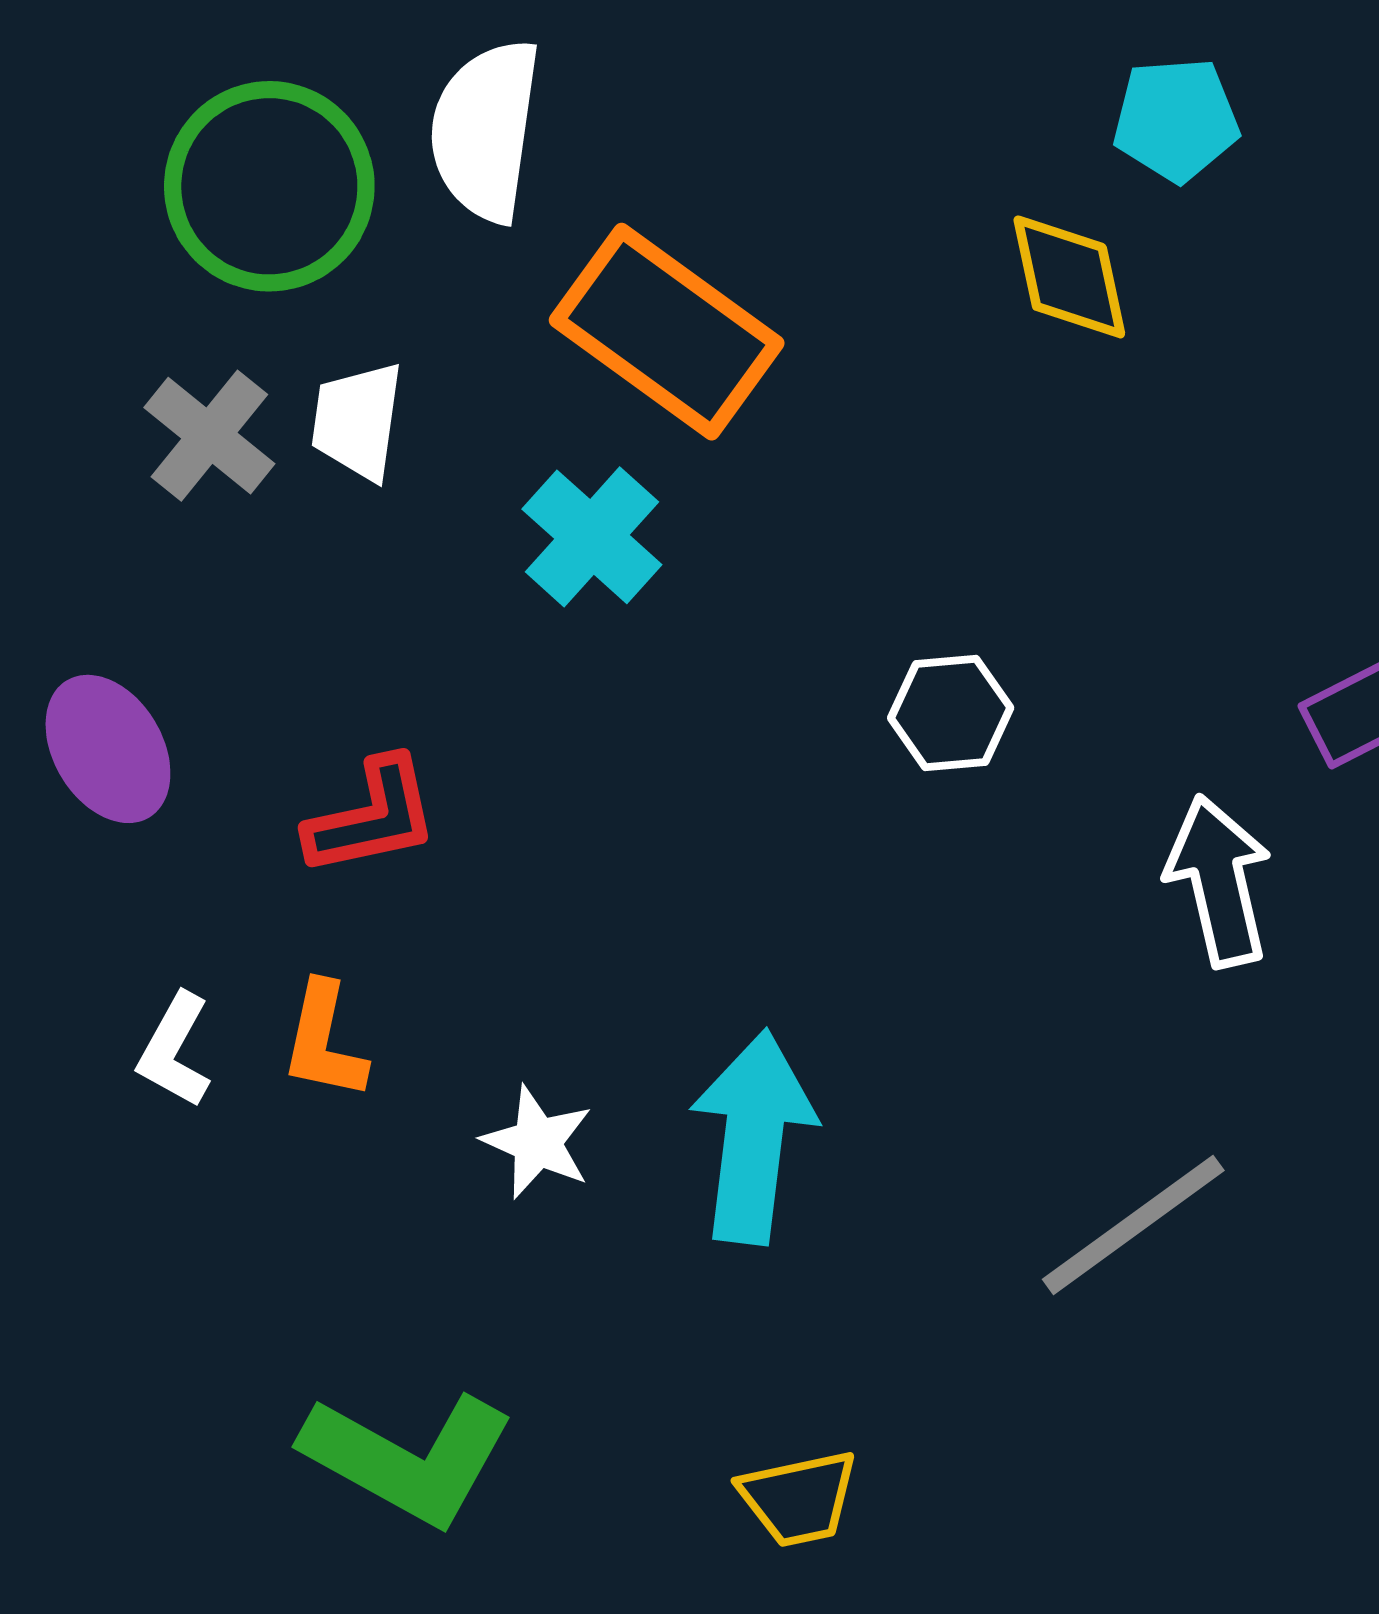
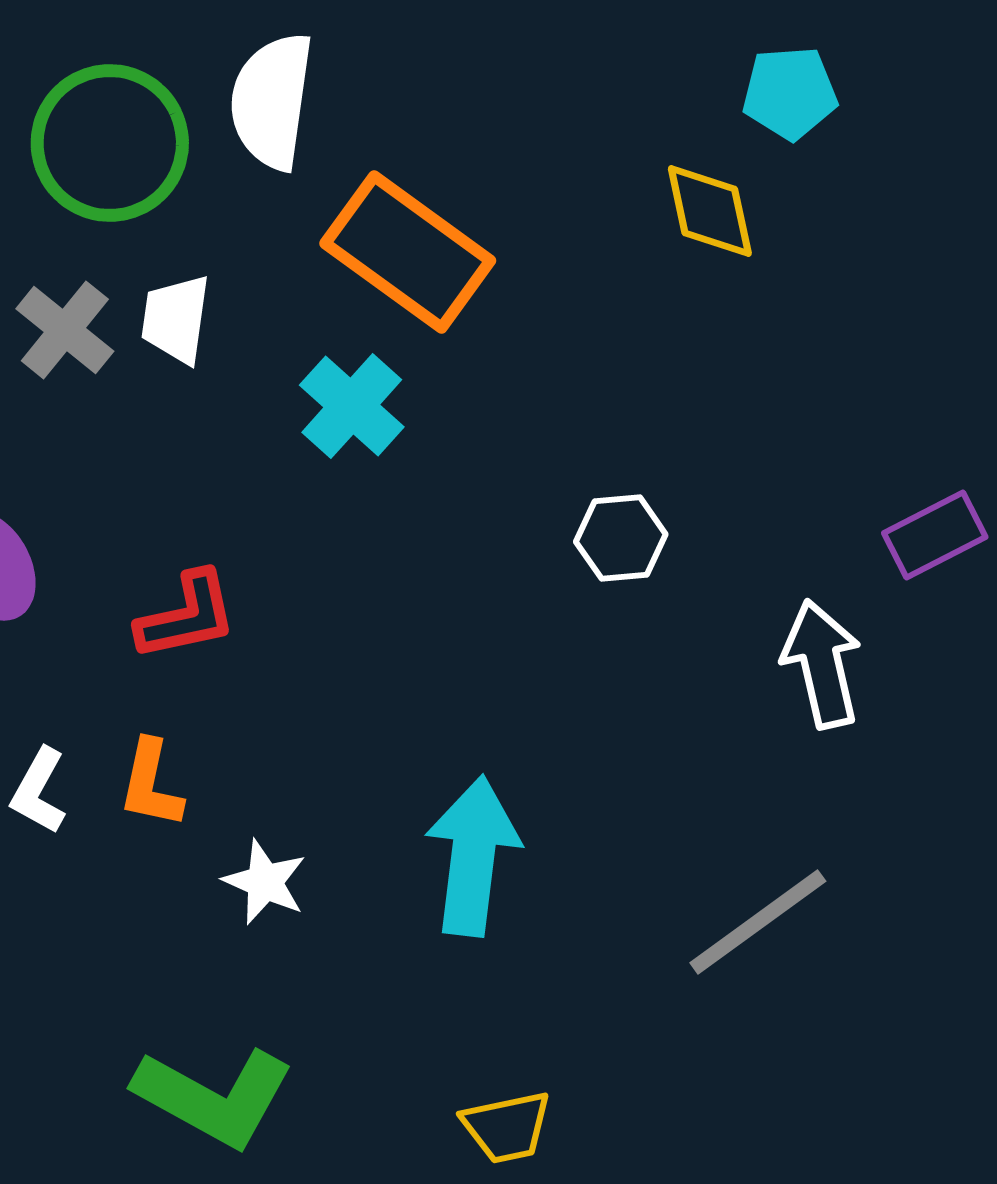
white star: (537, 1142) -> (265, 882), moved

